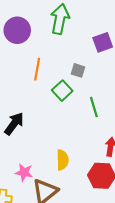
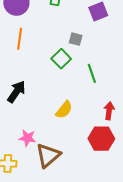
orange line: (37, 69) -> (20, 39), moved
yellow semicircle: (62, 160) -> (64, 110), moved, turned 42

